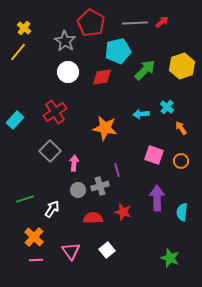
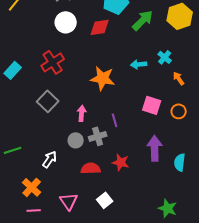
pink arrow: (74, 163) -> (82, 113), moved
green line: (25, 199) -> (13, 150), moved

